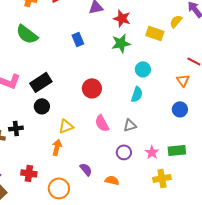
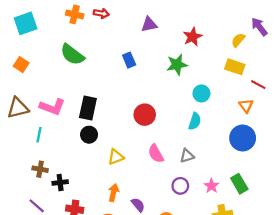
red star: (122, 18) -> (193, 37), moved, turned 30
yellow rectangle: (155, 33) -> (235, 67), moved
black rectangle: (41, 82) -> (88, 108), turned -45
blue circle: (180, 109) -> (243, 138), size x1.5
black cross: (16, 128) -> (60, 183), moved
orange arrow: (57, 147) -> (114, 193), moved
green rectangle: (177, 150) -> (239, 184), turned 66

